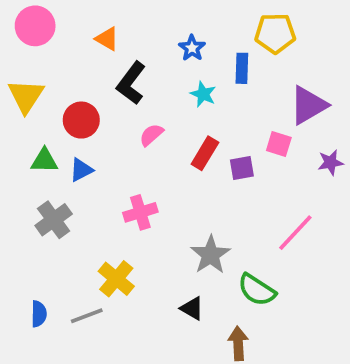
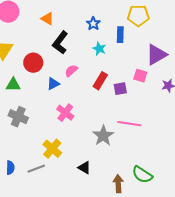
blue triangle: (81, 170) -> (53, 84), moved
pink cross: (140, 212) -> (65, 113), turned -36
gray cross: (54, 220) -> (18, 117), turned -30
pink line: (295, 233) -> (129, 124), moved, turned 55
green semicircle: (257, 290) -> (142, 175), moved
black triangle: (192, 308) -> (84, 168), moved

